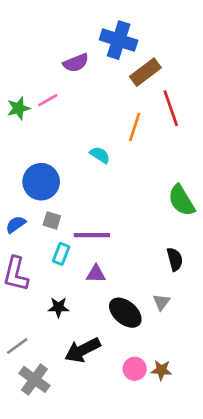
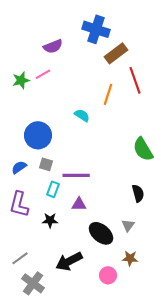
purple semicircle: (76, 63) -> (53, 46), moved
black star: (58, 307) -> (50, 220), moved
brown star: (161, 370) -> (130, 258), moved

